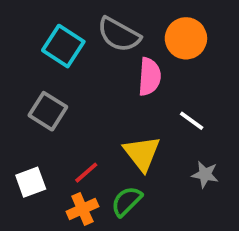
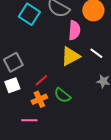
gray square: (48, 111) -> (13, 62), moved, turned 30
yellow triangle: (142, 153) -> (70, 56), moved, turned 40
green semicircle: (127, 201) -> (62, 95), turned -96

